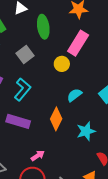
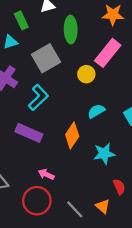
gray square: (25, 54) -> (46, 58), size x1.4
pink arrow: (38, 156) -> (46, 174), turned -128

